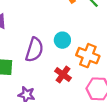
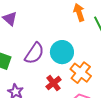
cyan circle: (62, 40) -> (62, 52), size x1.5

